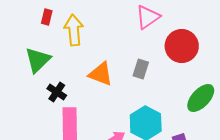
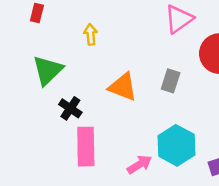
red rectangle: (47, 17) -> (37, 13), moved
yellow arrow: (74, 30) -> (91, 34), size x0.6

